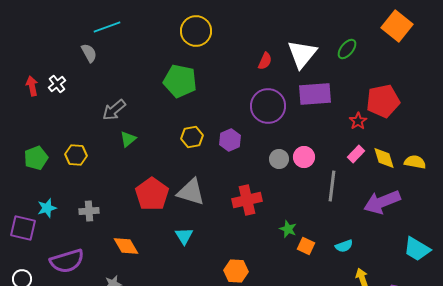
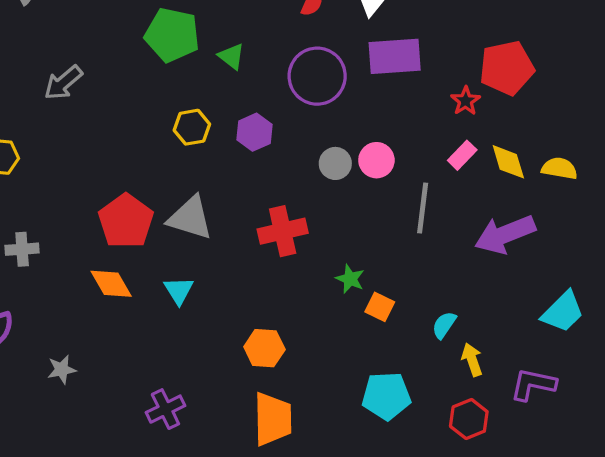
green triangle: (128, 139) -> (231, 56), moved, turned -42
orange diamond: (126, 246) -> (111, 284), moved
cyan semicircle: (344, 246) -> (444, 325), moved, turned 144
cyan trapezoid: (417, 249) -> (563, 312), turned -76

